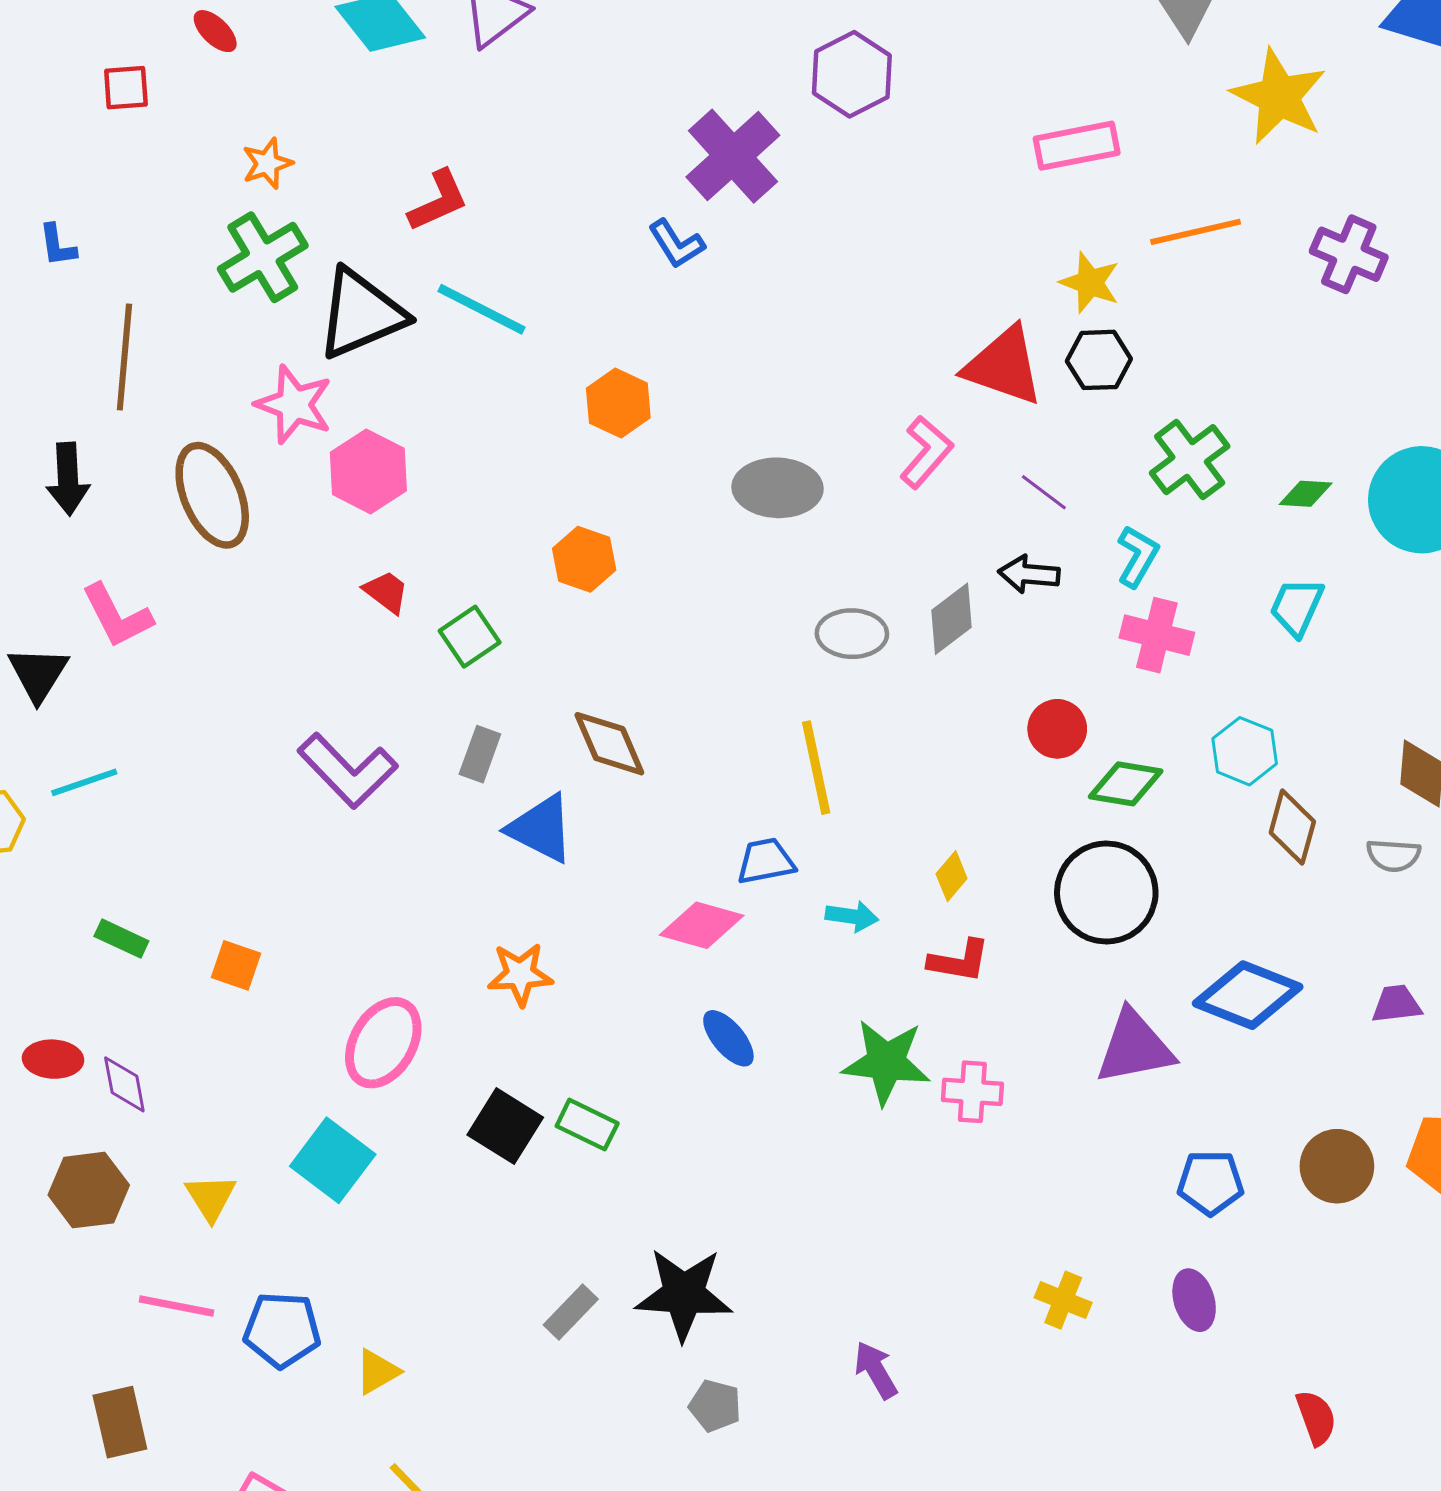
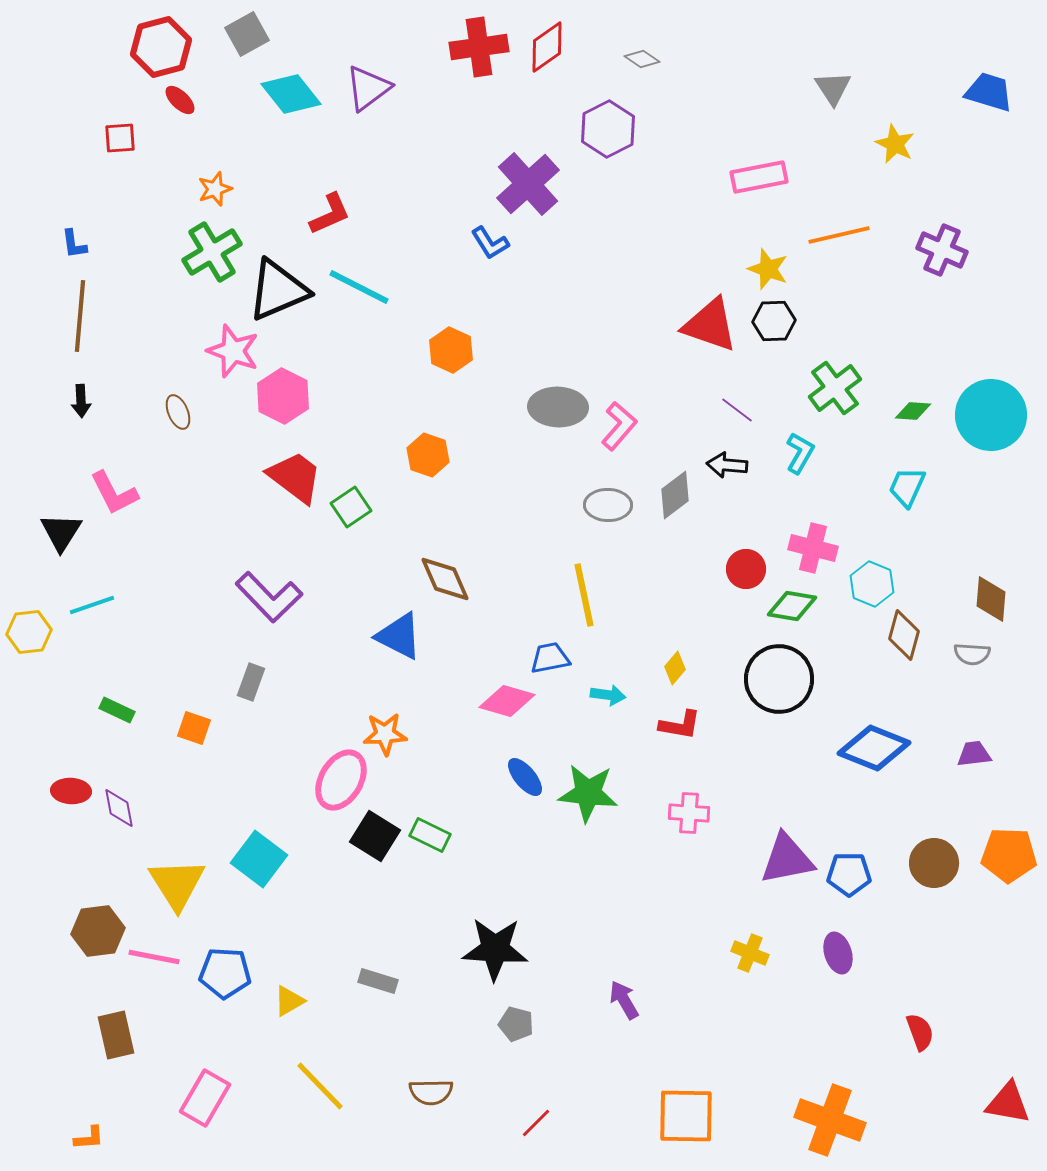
yellow star: (1279, 97) -> (895, 144), size x0.6
brown line: (124, 357) -> (80, 316), moved
pink L-shape: (926, 452) -> (619, 426), moved
black arrow: (68, 479) -> (81, 401), size x0.7
brown ellipse: (212, 495) -> (178, 412), size x0.5
red trapezoid: (386, 592) -> (295, 477), size x1.8
pink cross: (1157, 635) -> (813, 548), moved
gray rectangle: (480, 754) -> (251, 682), moved
pink ellipse: (383, 1043) -> (341, 780), moved
purple triangle: (1135, 1047) -> (787, 859), moved
green star: (886, 1062) -> (588, 793), moved
brown hexagon: (89, 1190) -> (98, 931), moved
yellow triangle: (211, 1197) -> (177, 884), size x1.6
gray rectangle: (571, 1312) -> (378, 981), moved, turned 63

